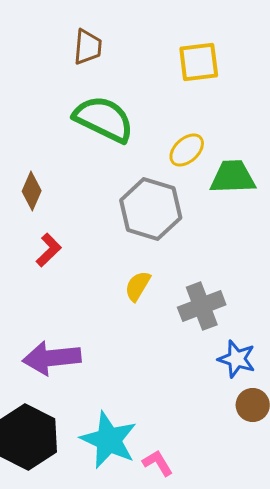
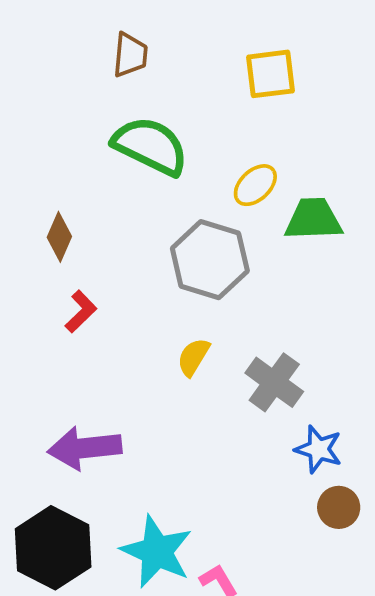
gray cross: (202, 306) -> (274, 382), turned -33

